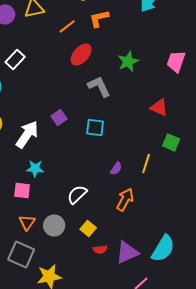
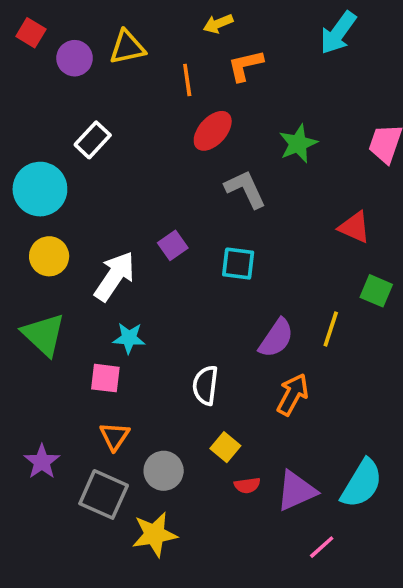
orange line: (67, 26) -> (187, 80), turned -60
purple semicircle: (116, 168) -> (276, 338), size x1.6
white semicircle: (77, 194) -> (205, 385), turned -40
gray circle: (54, 225) -> (164, 471), moved

